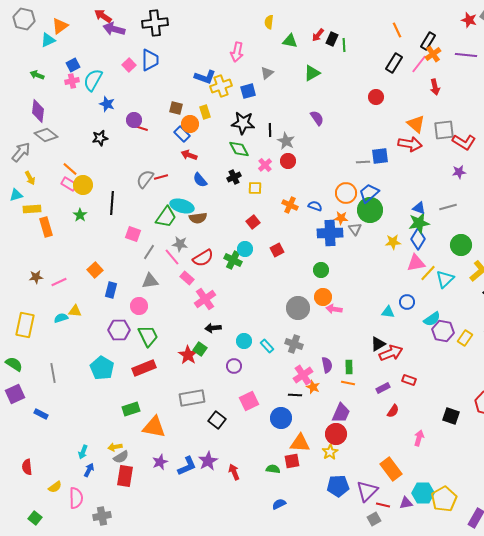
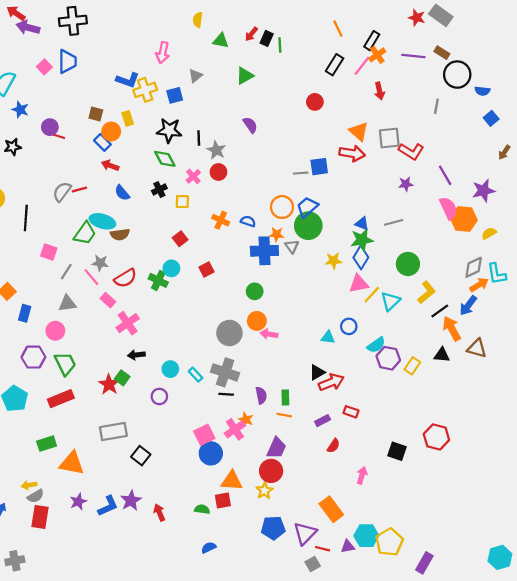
gray cross: (294, 344) -> (225, 372), size x1.4
pink cross: (303, 375) -> (235, 429), moved
black line: (295, 395) -> (226, 394), moved
pink square: (249, 401) -> (204, 435), moved

